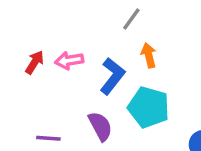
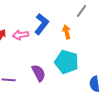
gray line: (131, 19) -> (82, 11), moved
blue L-shape: (112, 76) -> (42, 24), moved

